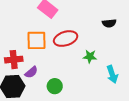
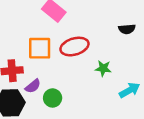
cyan arrow: (112, 74) -> (130, 90), turned -102
green circle: (55, 86) -> (53, 98), moved

